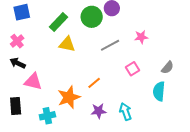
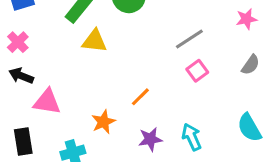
pink star: (141, 37) -> (247, 19), moved
gray line: (110, 45) -> (189, 39), moved
cyan semicircle: (159, 91) -> (249, 128), moved, turned -30
orange star: (69, 97) -> (103, 122), size x0.7

